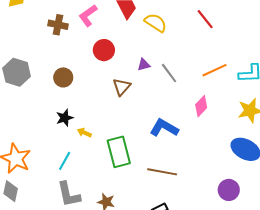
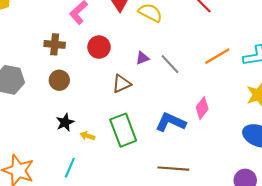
brown cross: (58, 25) -> (55, 44), moved
brown triangle: (122, 87) -> (122, 84), turned 30
pink diamond: (201, 106) -> (202, 108), moved
green rectangle: (119, 152) -> (123, 130), moved

